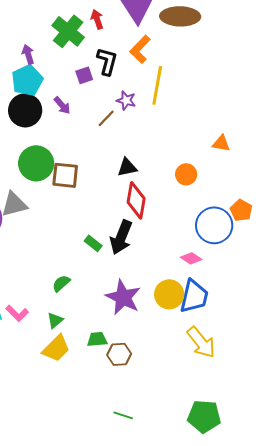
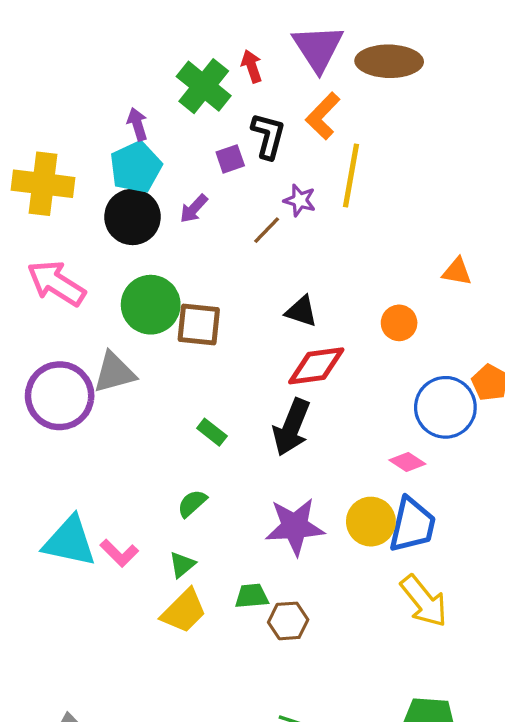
purple arrow: (62, 105) -> (194, 209), turned 84
black triangle: (127, 167) -> (301, 311), turned 30
red diamond: (136, 200) -> (316, 366), turned 72
green rectangle: (93, 243) -> (212, 432), moved
purple star: (123, 297) -> (295, 527), turned -30

